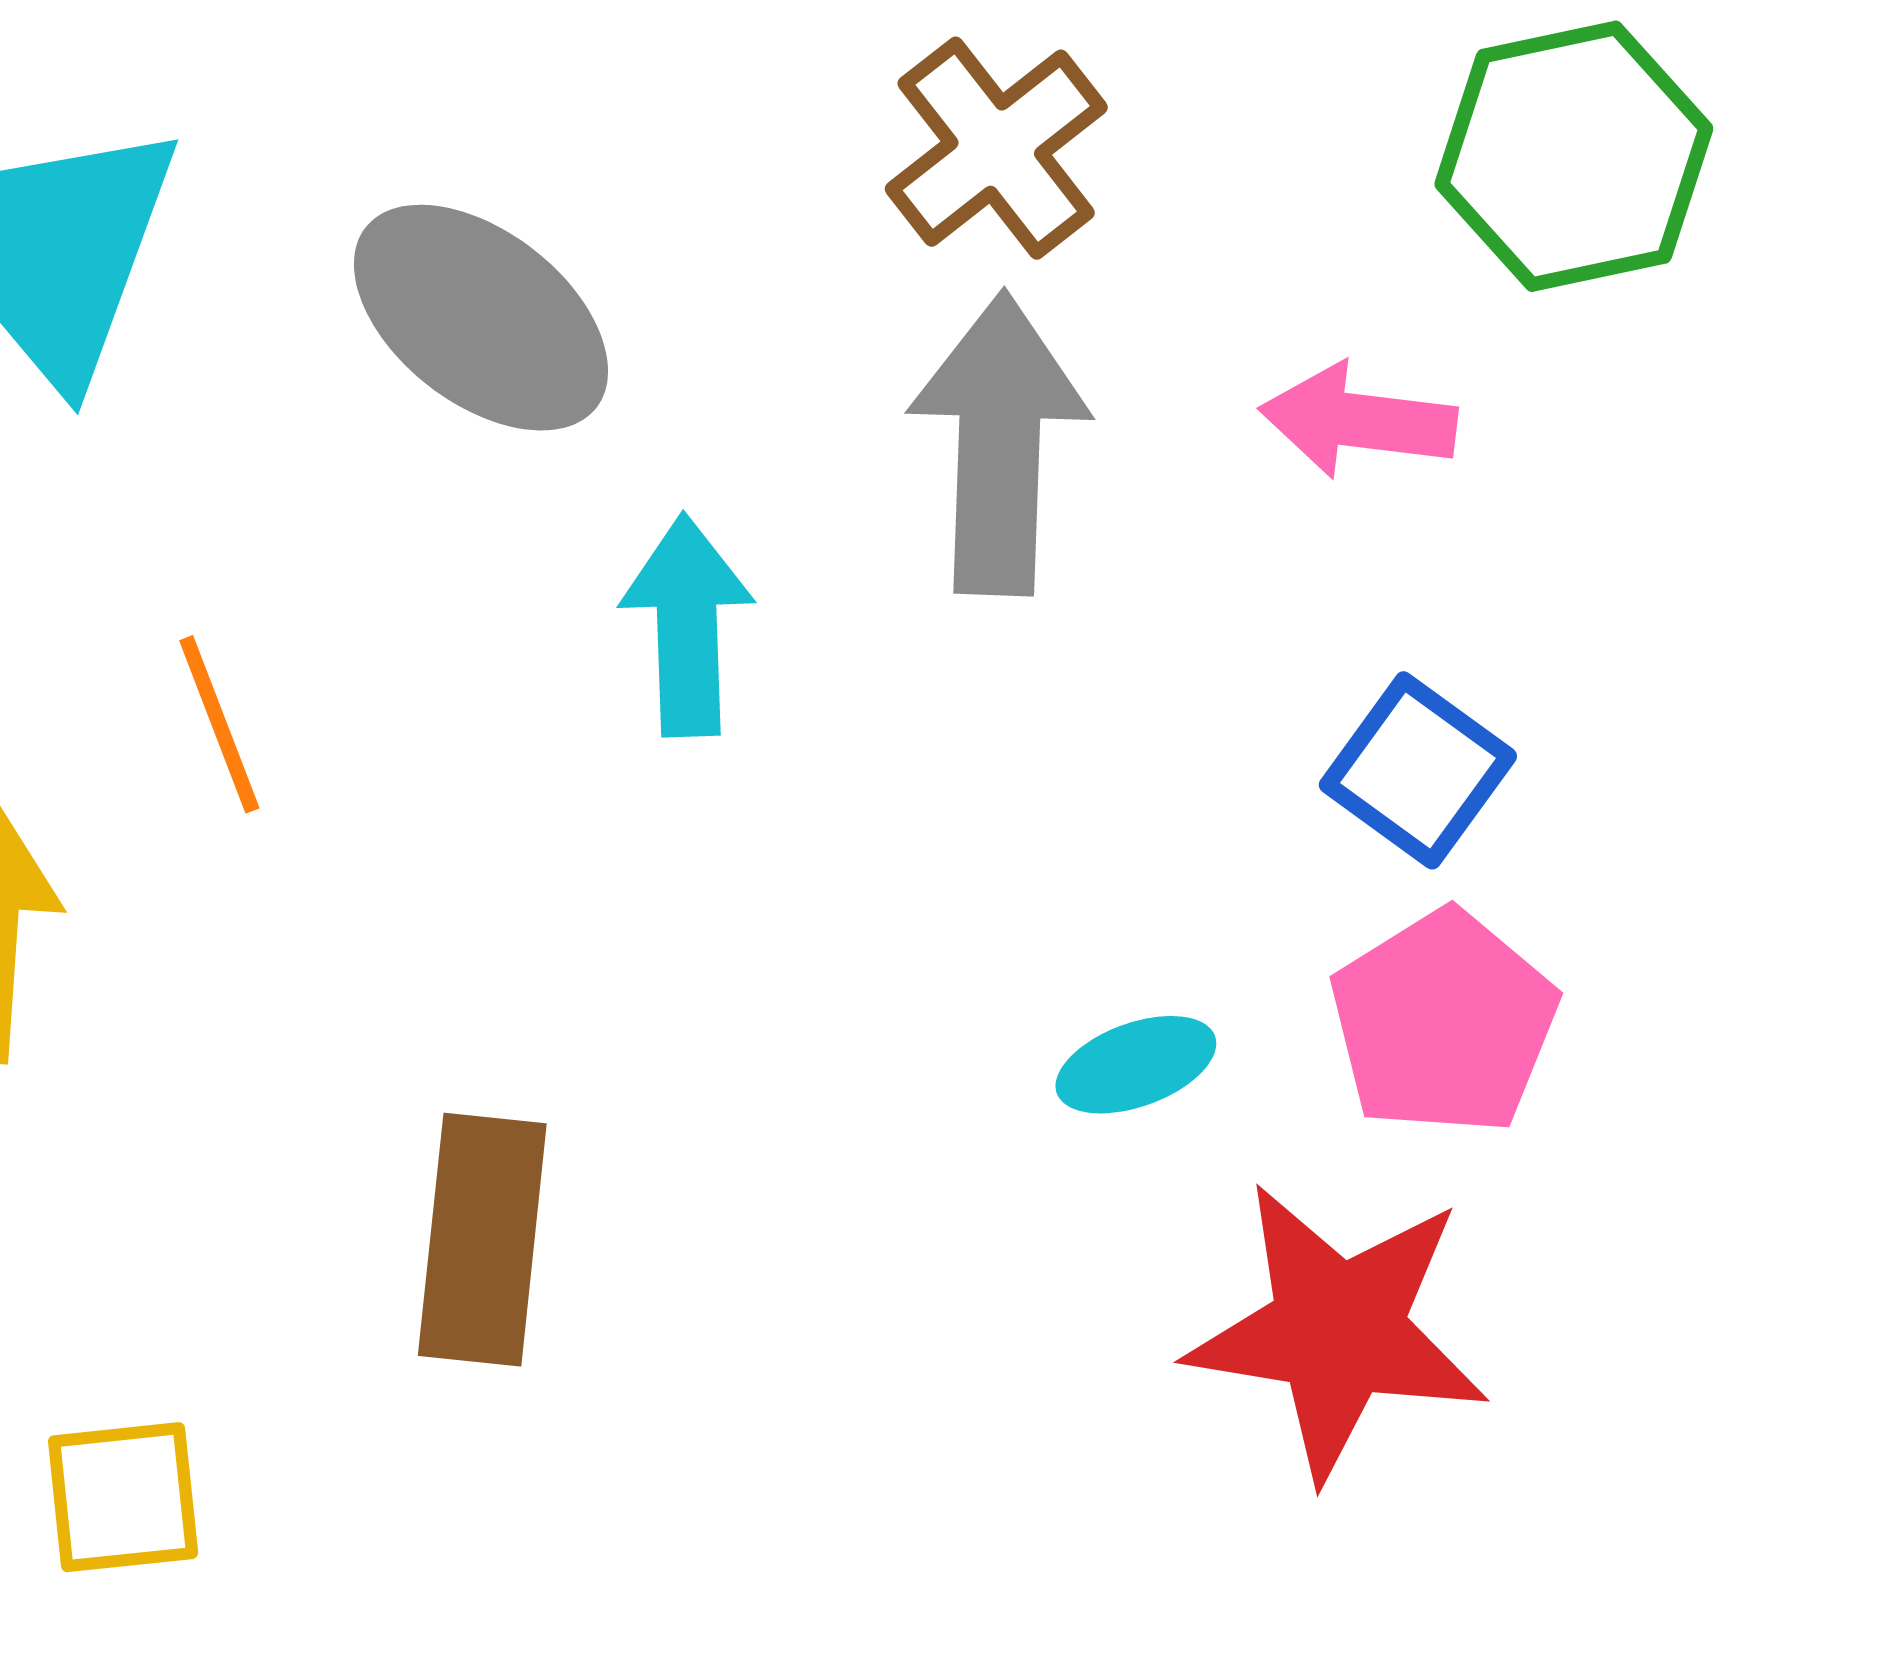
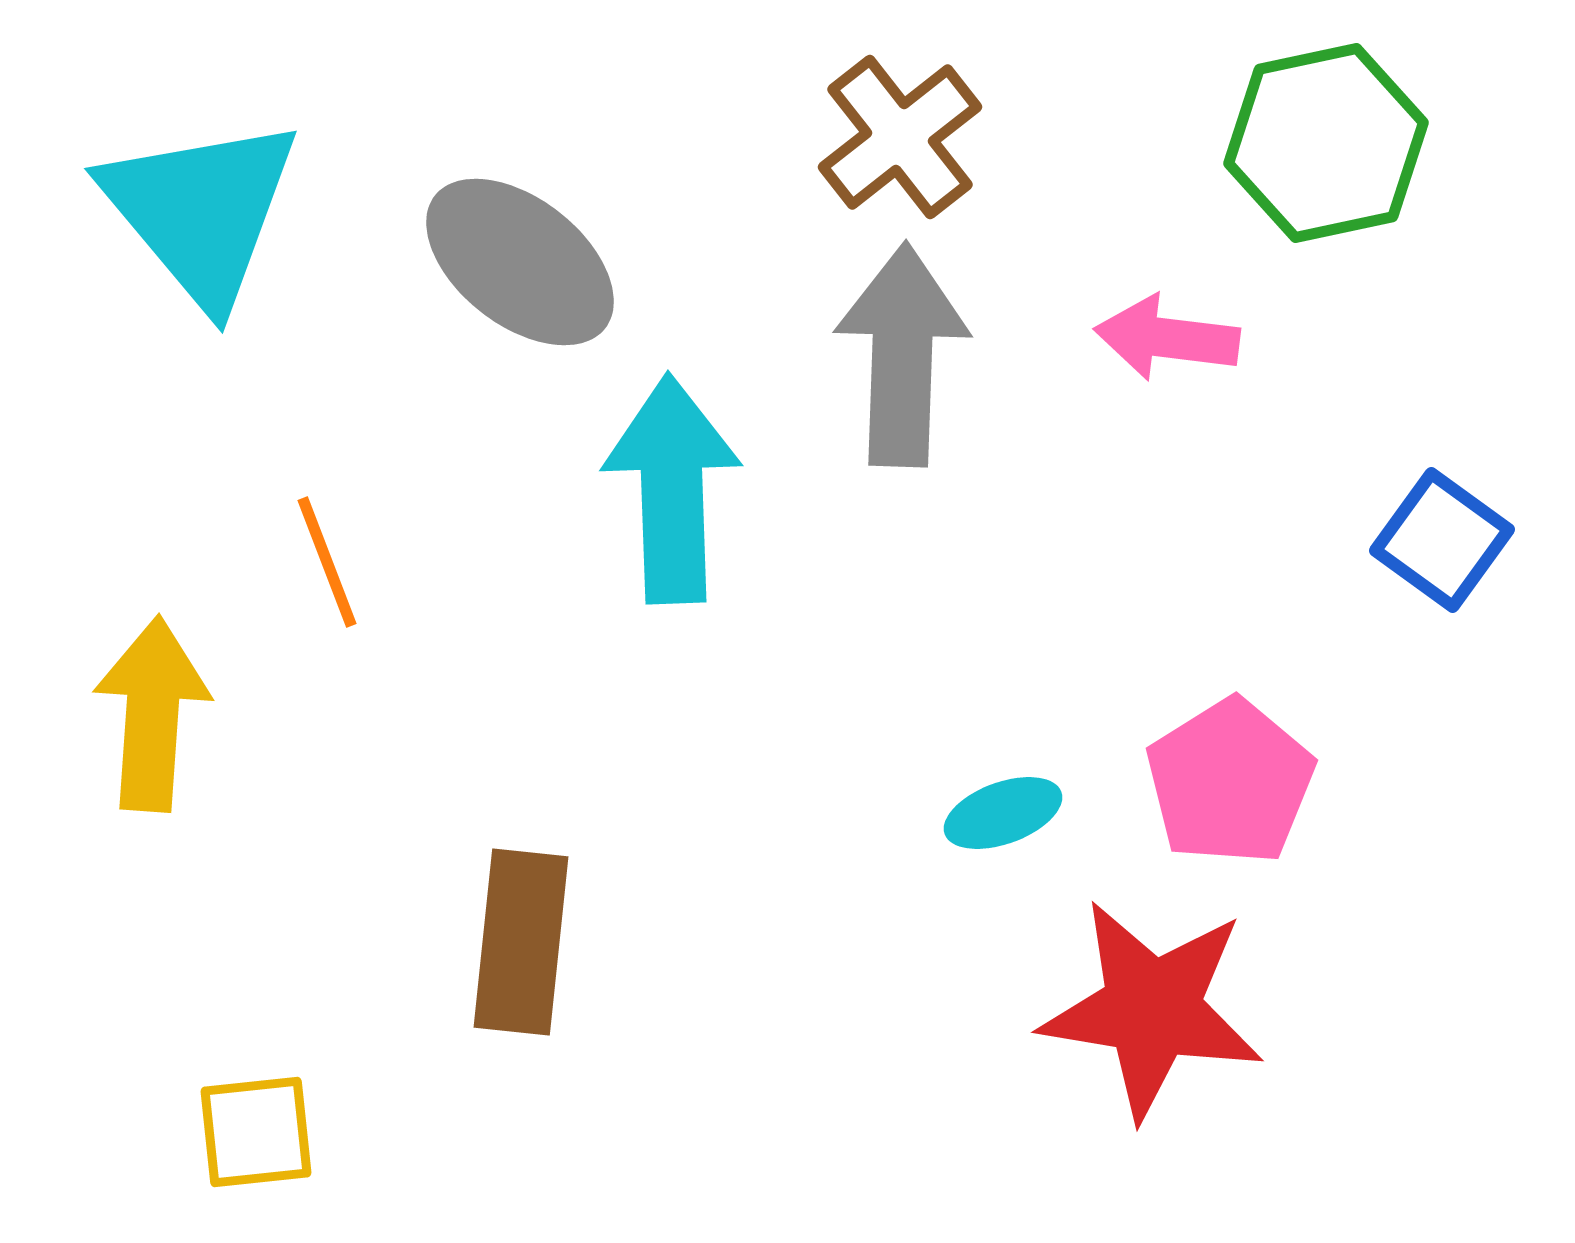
cyan arrow: (687, 625) -> (672, 489), size x1.4
blue square: (1418, 770) -> (1442, 540), moved

